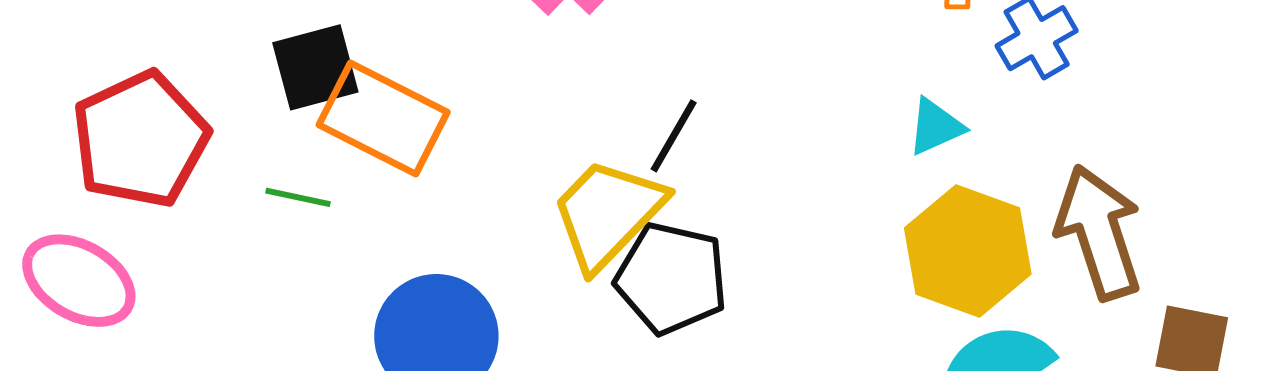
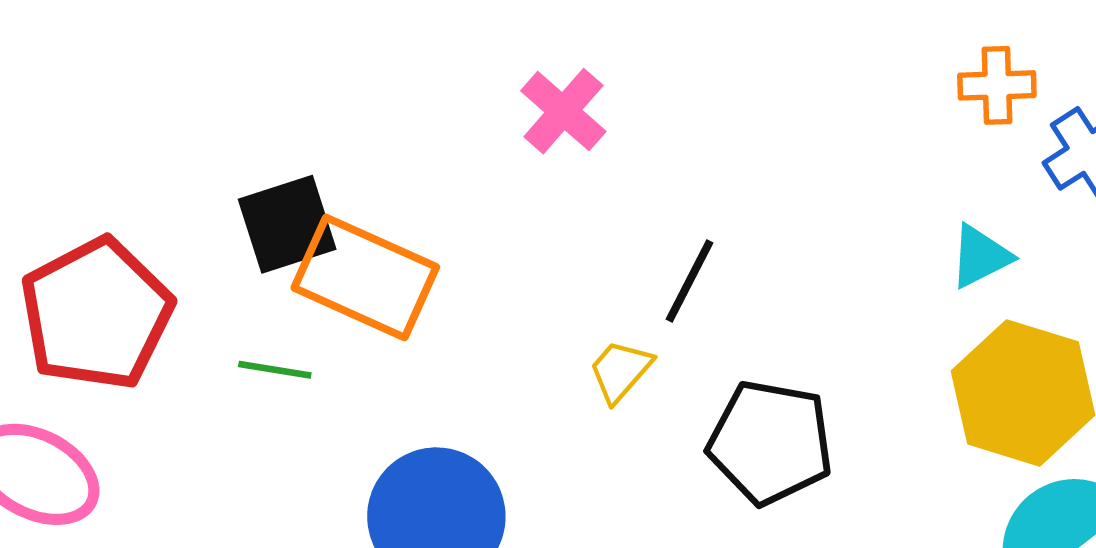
yellow trapezoid: (608, 213) -> (620, 371), size x0.5
black pentagon: (671, 278) -> (770, 442), moved

